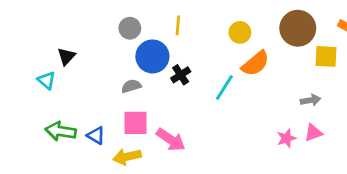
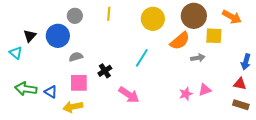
yellow circle: (240, 32) -> (153, 19), size x1.5
blue circle: (152, 56) -> (58, 36), moved
orange semicircle: (255, 64) -> (180, 41), moved
black cross: (181, 75) -> (105, 71), moved
gray arrow: (310, 100) -> (198, 58), moved
pink arrow: (171, 140) -> (129, 95), moved

